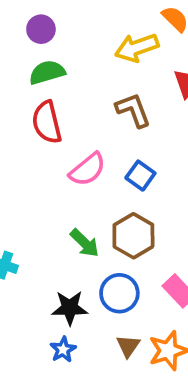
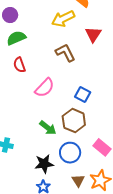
red semicircle: (47, 122) -> (19, 65), size x0.7
blue square: (140, 176) -> (83, 94), moved

